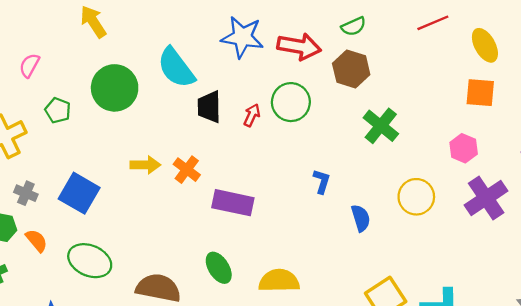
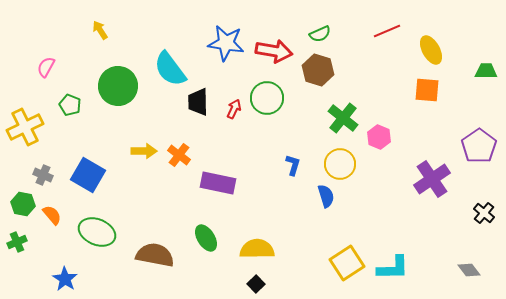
yellow arrow: (93, 22) -> (100, 30), size x0.7
pink hexagon: (464, 148) -> (379, 137), moved
yellow circle: (416, 197) -> (340, 164), moved

